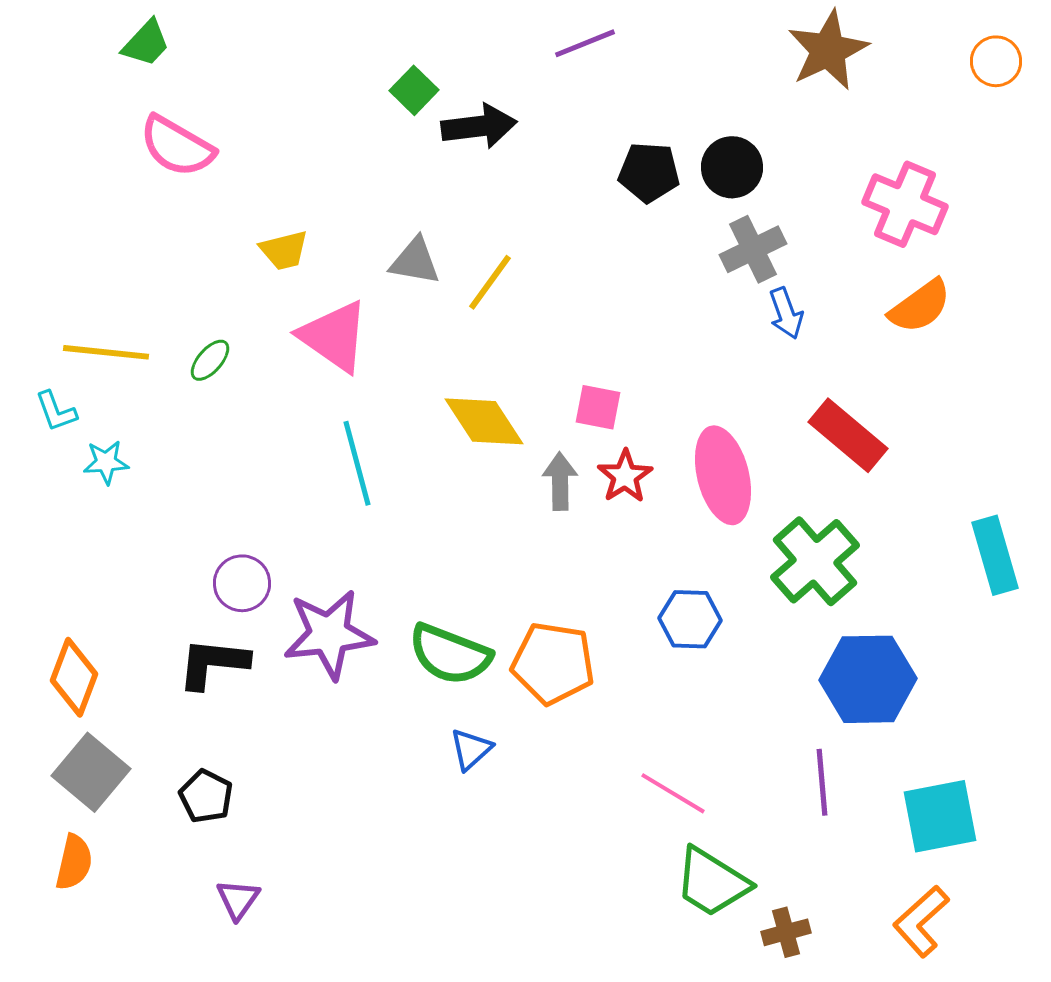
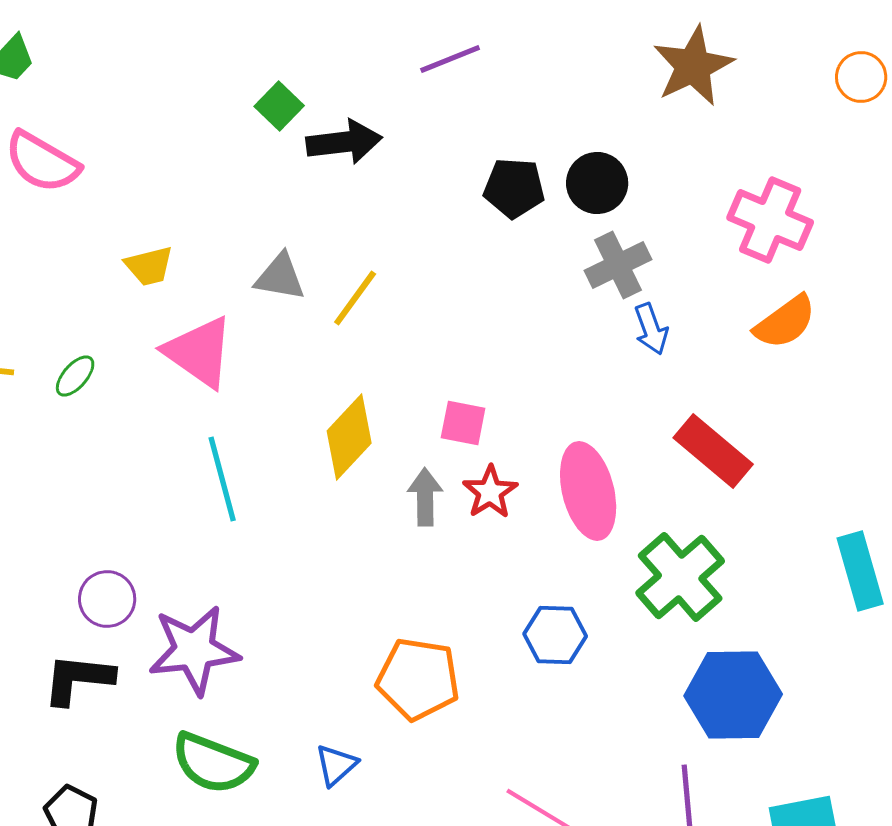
yellow diamond: (484, 421) -> (349, 437), turned 76
green semicircle: (450, 654) -> (213, 763), moved

